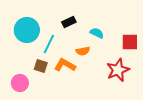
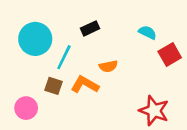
cyan semicircle: (97, 33) -> (147, 32), moved
red square: (130, 42) -> (170, 55), turned -30
red star: (118, 70) -> (154, 111), moved, turned -30

